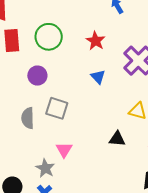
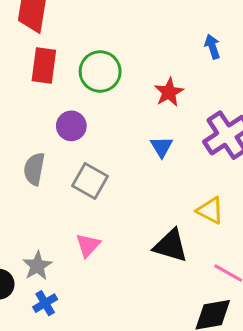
gray semicircle: (28, 118) -> (34, 169), moved
black triangle: (117, 139) -> (171, 246), size x1.4
gray star: (45, 168) -> (37, 266), moved

